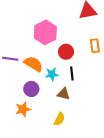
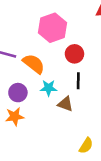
cyan star: (52, 74) -> (49, 88), moved
purple circle: (31, 89) -> (18, 93), moved
yellow semicircle: (59, 119) -> (86, 146), moved

